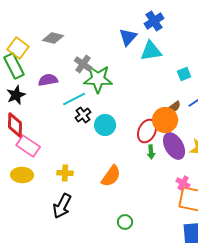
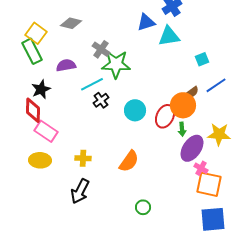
blue triangle: (128, 37) -> (146, 22), turned 30
black star: (16, 95) -> (41, 89), moved
cyan circle: (105, 125) -> (135, 110), moved
purple ellipse: (174, 146) -> (192, 148), moved, turned 64
green arrow: (151, 152) -> (182, 129), moved

